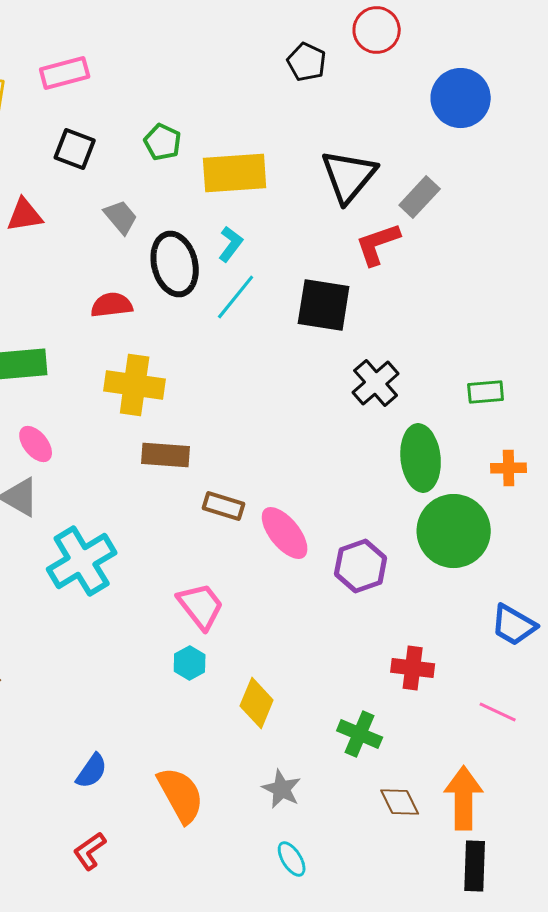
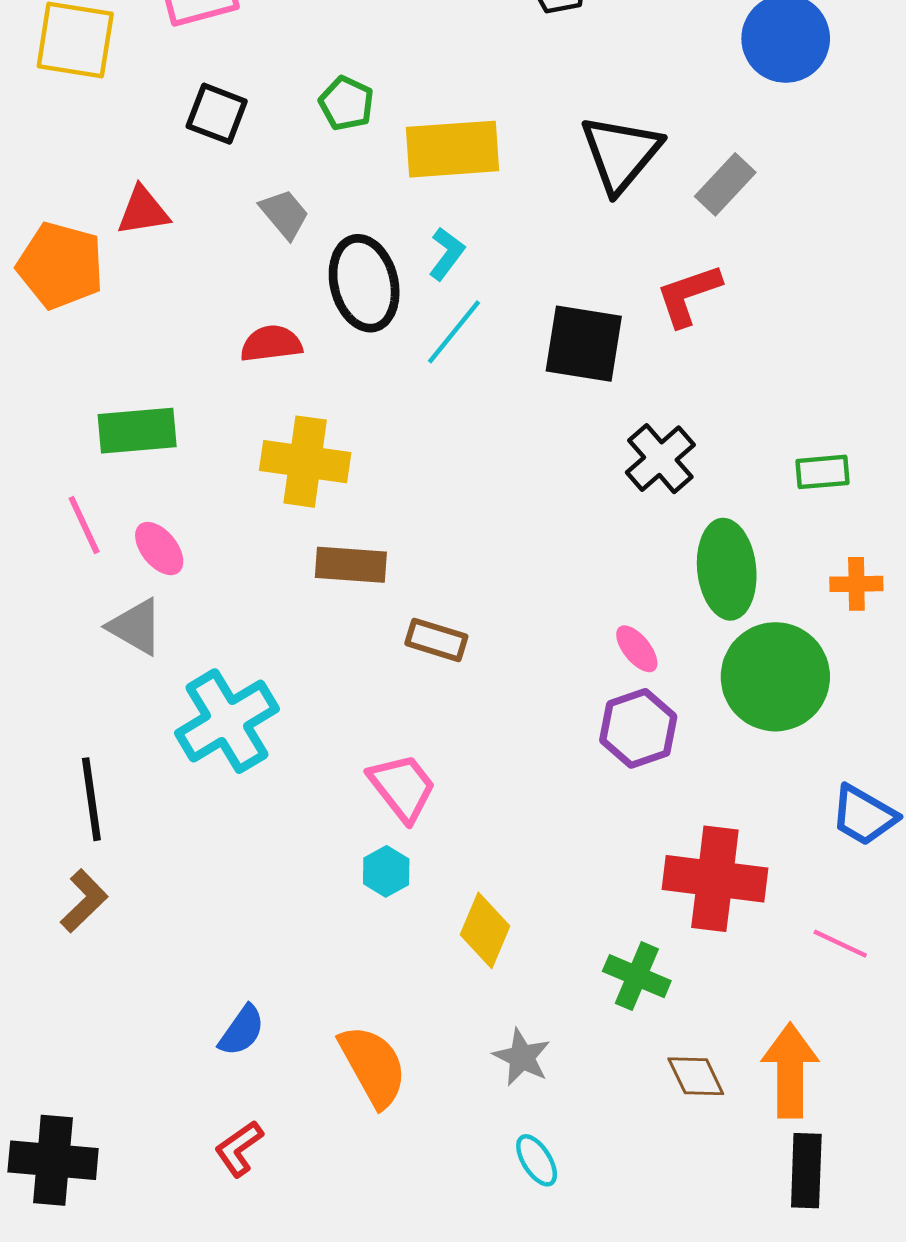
red L-shape: (378, 244) -> (688, 295), moved
pink ellipse: (285, 533) -> (637, 649), moved, size x0.6
red cross: (413, 668) -> (715, 879), size x1.6

